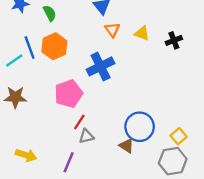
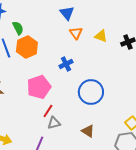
green semicircle: (50, 13) -> (18, 28), moved
blue cross: (101, 66) -> (66, 64), size x0.6
blue circle: (140, 127) -> (91, 92), moved

